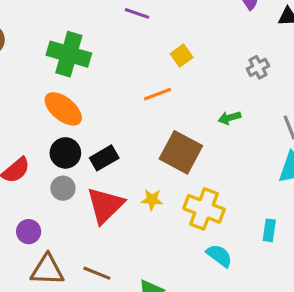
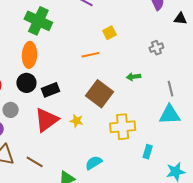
orange ellipse: (63, 109) -> (29, 55), turned 45
gray circle: (63, 188) -> (11, 110), moved
yellow cross: (204, 209) -> (123, 127), moved, turned -35
cyan semicircle: (219, 256) -> (94, 163), moved, turned -78

